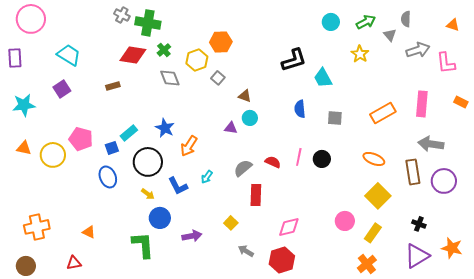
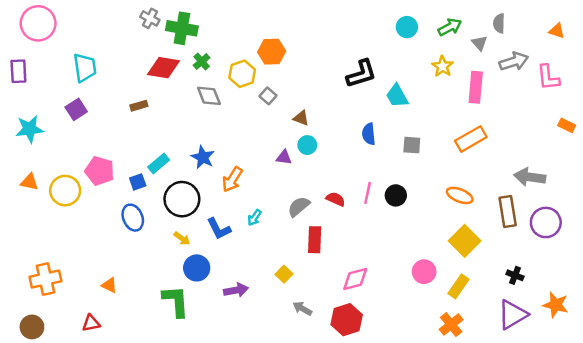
cyan trapezoid: (69, 55) -> (85, 68), turned 50
pink rectangle: (422, 104) -> (476, 87), moved

